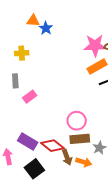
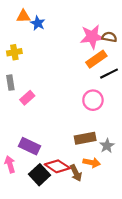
pink circle: (77, 121) -> (93, 100), moved
red diamond: (52, 146) -> (57, 166), moved
brown arrow: (67, 157) -> (76, 173), moved

